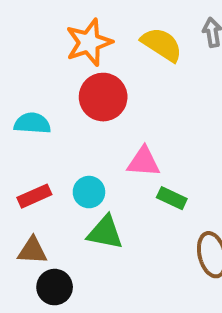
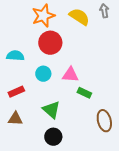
cyan circle: (89, 192) -> (43, 74), moved
green triangle: (105, 232) -> (51, 110), turned 30
black circle: (55, 287) -> (53, 137), moved

